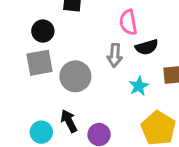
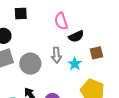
gray arrow: (115, 55) -> (56, 55), moved

